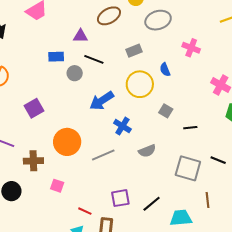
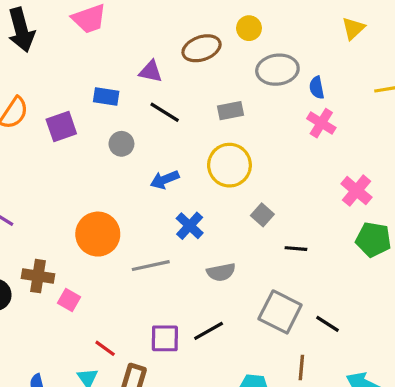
blue semicircle: (165, 70) -> (317, 88), moved
gray circle: (75, 73) -> (121, 144), moved
blue arrow: (102, 101) -> (165, 180), size x0.7
purple square: (34, 108) -> (61, 126), moved
black line: (218, 160) -> (328, 324), moved
brown cross: (33, 161) -> (38, 276), moved
black line: (152, 204) -> (209, 331), moved

